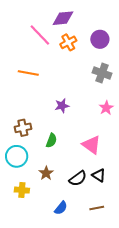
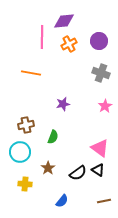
pink line: (40, 35) -> (42, 37), turned 45
pink triangle: (91, 145) -> (100, 148), moved
brown line: (97, 208) -> (104, 201), moved

